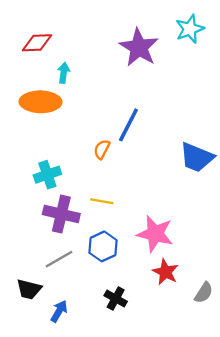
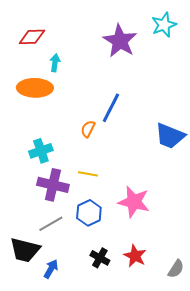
red star: (165, 272) -> (135, 256), moved
black trapezoid: (29, 289) -> (25, 250), size x1.4
gray semicircle: (204, 293) -> (176, 269), moved

